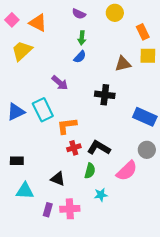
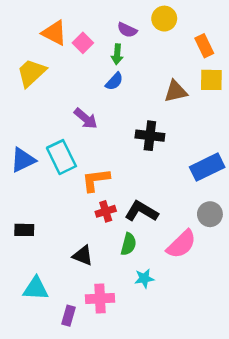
purple semicircle: (79, 14) -> (127, 30), moved
pink square: (12, 20) -> (83, 43), moved
blue rectangle: (145, 117) -> (207, 167), turned -50
cyan triangle: (25, 191) -> (36, 288), moved
purple rectangle: (48, 210) -> (69, 316), moved

